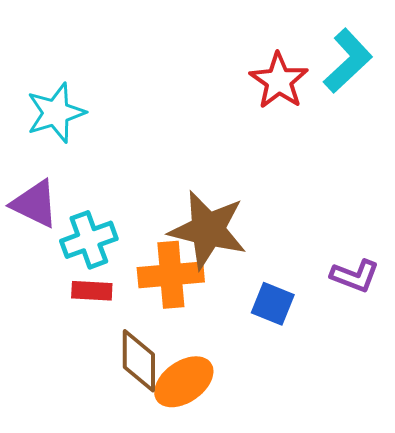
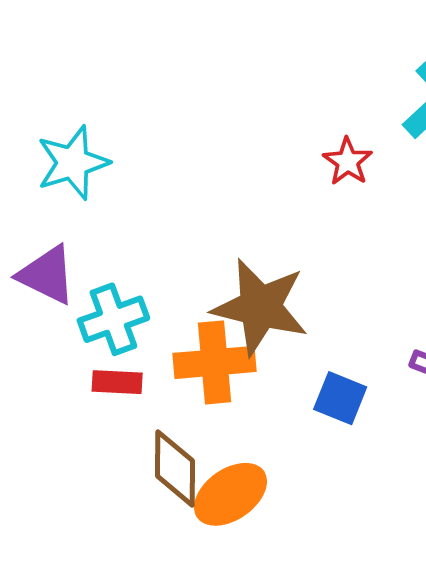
red star: (279, 81) -> (348, 161), moved, size x0.7

